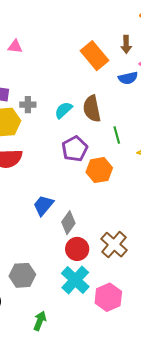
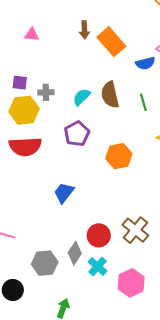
brown arrow: (126, 44) -> (84, 30), moved
green line: (117, 135) -> (143, 102), moved
purple pentagon: (75, 149) -> (77, 134), moved
gray diamond: (68, 223) -> (75, 253), moved
cyan cross: (75, 280) -> (98, 266), size x0.7

